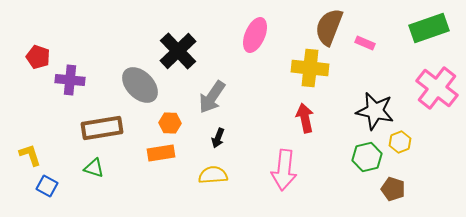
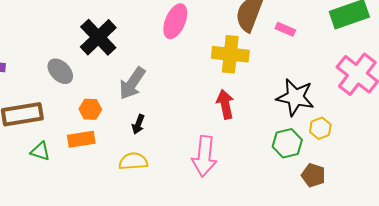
gray ellipse: (140, 85) -> (60, 71), size x0.7
green triangle: (94, 168) -> (40, 151), moved

